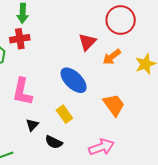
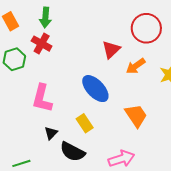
red cross: (20, 39) -> (42, 44), turned 36
black semicircle: (54, 142) -> (73, 152), size x1.4

